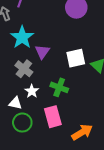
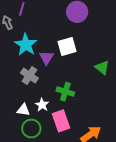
white square: (76, 58) -> (67, 46), moved
white star: (32, 91) -> (42, 105), moved

